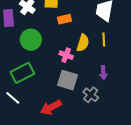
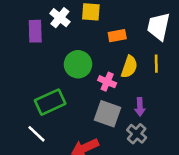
orange rectangle: (65, 19) -> (117, 36), moved
green circle: (31, 40) -> (78, 64), moved
purple arrow: (103, 73) -> (140, 107), moved

